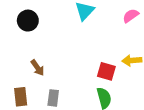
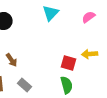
gray rectangle: (53, 98) -> (25, 85), turned -56

